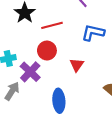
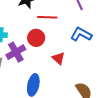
red triangle: (77, 65) -> (58, 58), turned -40

